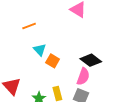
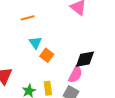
black diamond: (91, 60) -> (85, 59), turned -55

